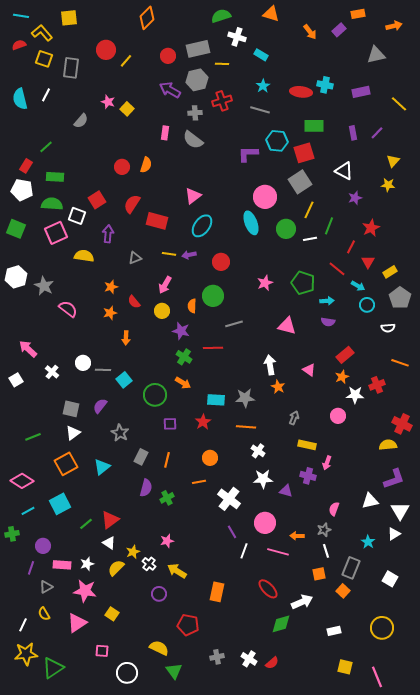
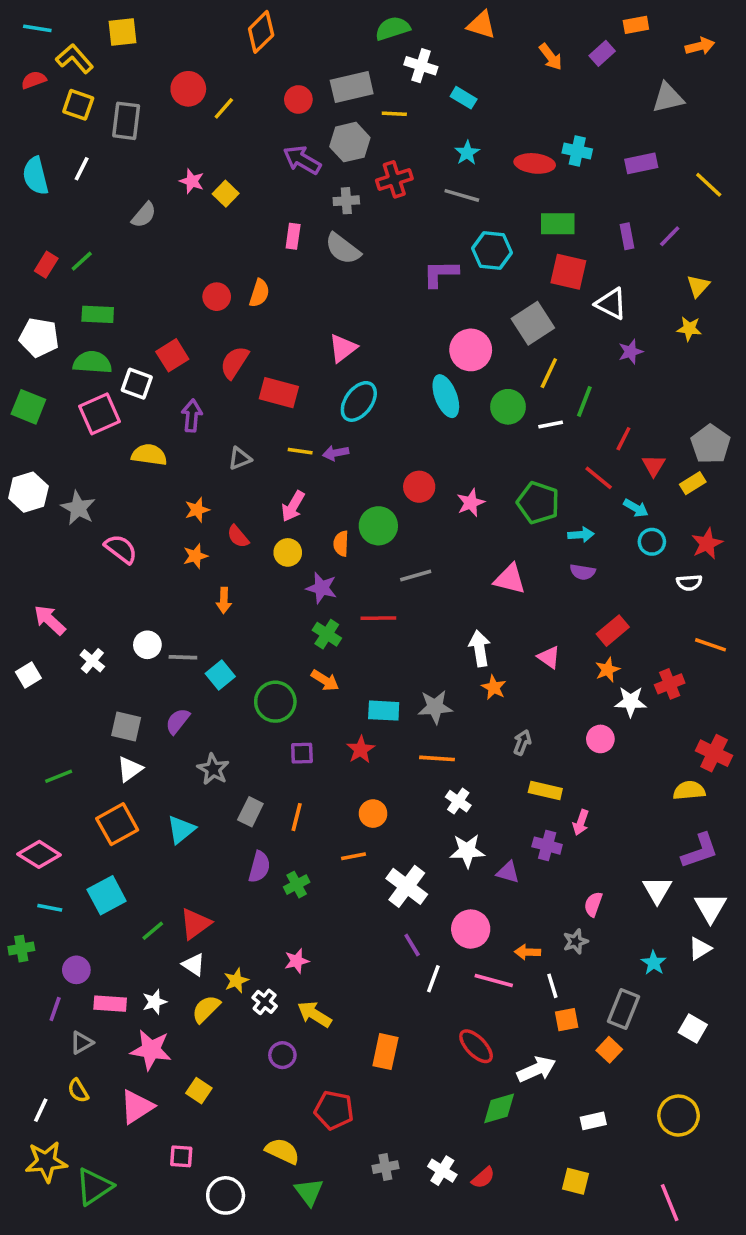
red square: (304, 153) -> (568, 272), moved, turned 30
red rectangle: (26, 166) -> (46, 265), moved
red star: (371, 228) -> (707, 544), moved
red circle: (221, 262) -> (419, 487), moved
gray pentagon: (400, 298) -> (710, 444), moved
white triangle: (370, 501) -> (657, 890), turned -48
cyan line: (28, 511) -> (50, 908), turned 40
white line: (326, 551) -> (552, 986), moved
yellow square: (345, 667) -> (575, 1181), moved

